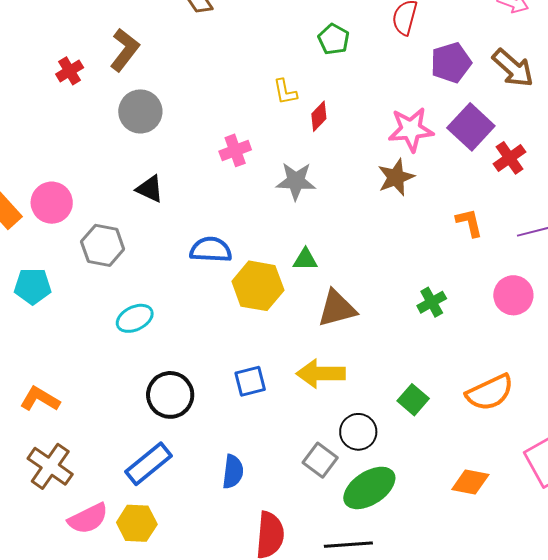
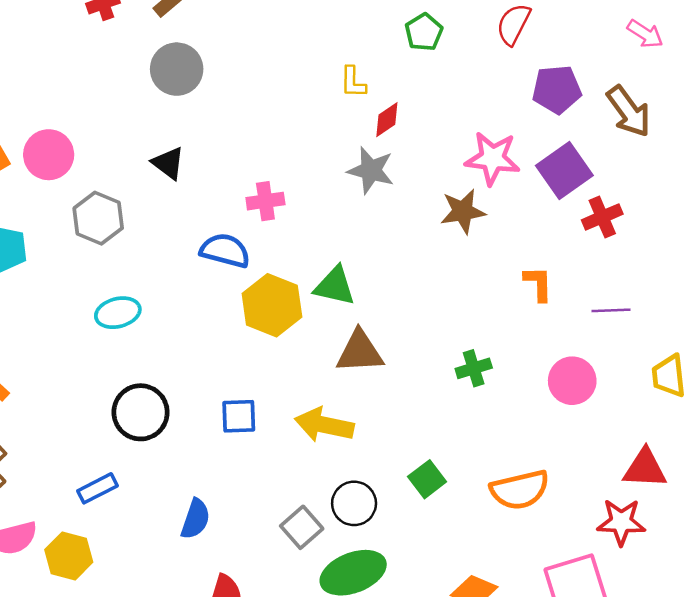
pink cross: (235, 150) -> (265, 201), moved
gray star: (296, 181) -> (371, 170), moved
green triangle: (305, 260) -> (335, 286), size x1.4
blue rectangle: (148, 464) -> (98, 488), size x0.7

